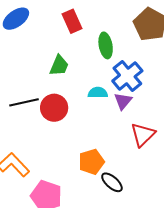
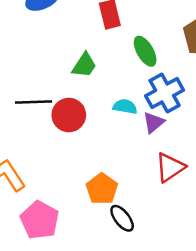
green ellipse: (106, 45) -> (145, 51), turned -30
orange pentagon: (91, 162) -> (102, 189), turned -30

